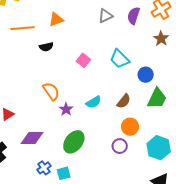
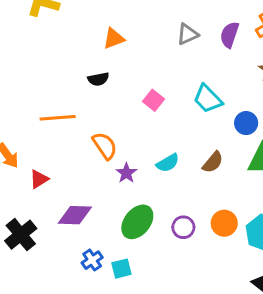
orange line: (22, 28) -> (58, 118), moved
orange circle: (130, 127) -> (224, 223), moved
purple circle: (120, 146) -> (183, 227), moved

